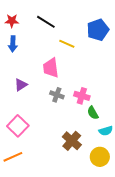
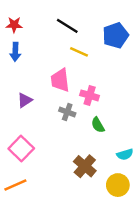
black line: (46, 22) -> (67, 26), moved
pink cross: (82, 96) -> (90, 95), moved
green semicircle: (93, 113) -> (98, 125), moved

